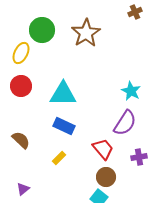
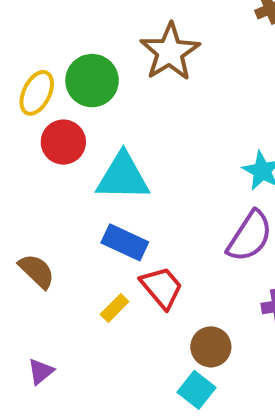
green circle: (42, 30) -> (92, 81), moved
red circle: (21, 86) -> (63, 142), moved
red trapezoid: (103, 149) -> (162, 287), moved

